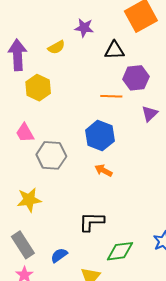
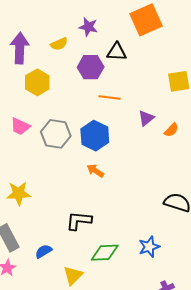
purple hexagon: (136, 78) -> (91, 67), moved
pink trapezoid: (25, 133) -> (20, 126), turned -40
gray hexagon: (51, 155) -> (56, 134), moved

